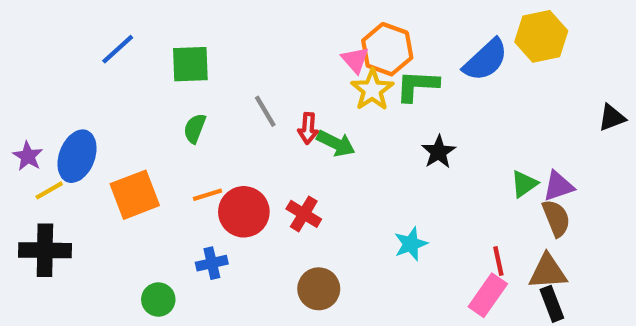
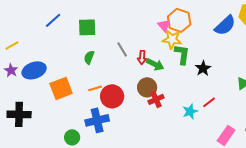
green L-shape: (417, 86) -> (182, 54), moved, turned 95
yellow star: (372, 90) -> (172, 39), turned -30
blue ellipse: (77, 156) -> (34, 70), turned 50
yellow line: (49, 190) -> (12, 45), moved
red cross: (304, 214) -> (156, 99), moved, turned 35
red line: (498, 261) -> (209, 102), moved, turned 64
blue cross: (212, 263) -> (97, 120), size x1.6
brown circle: (319, 289) -> (147, 87), moved

